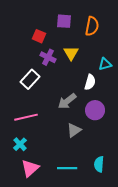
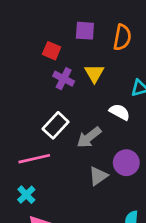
white rectangle: (30, 79) -> (56, 125), moved
white semicircle: (90, 82) -> (120, 112), turned -77
purple circle: (95, 110) -> (126, 163), moved

